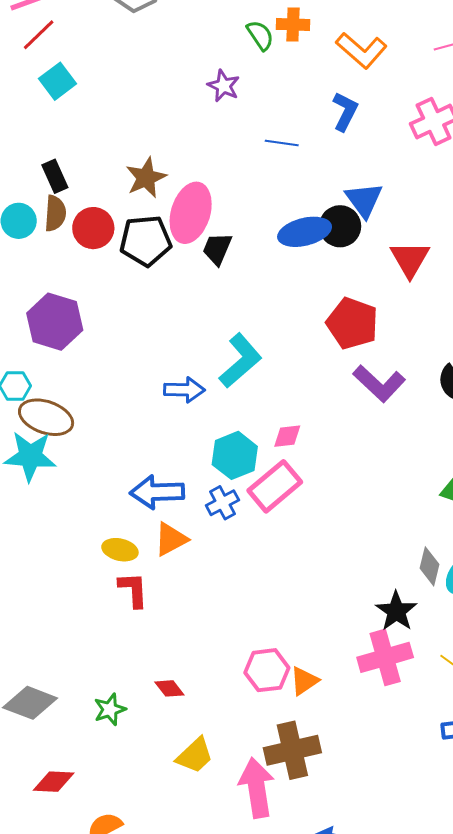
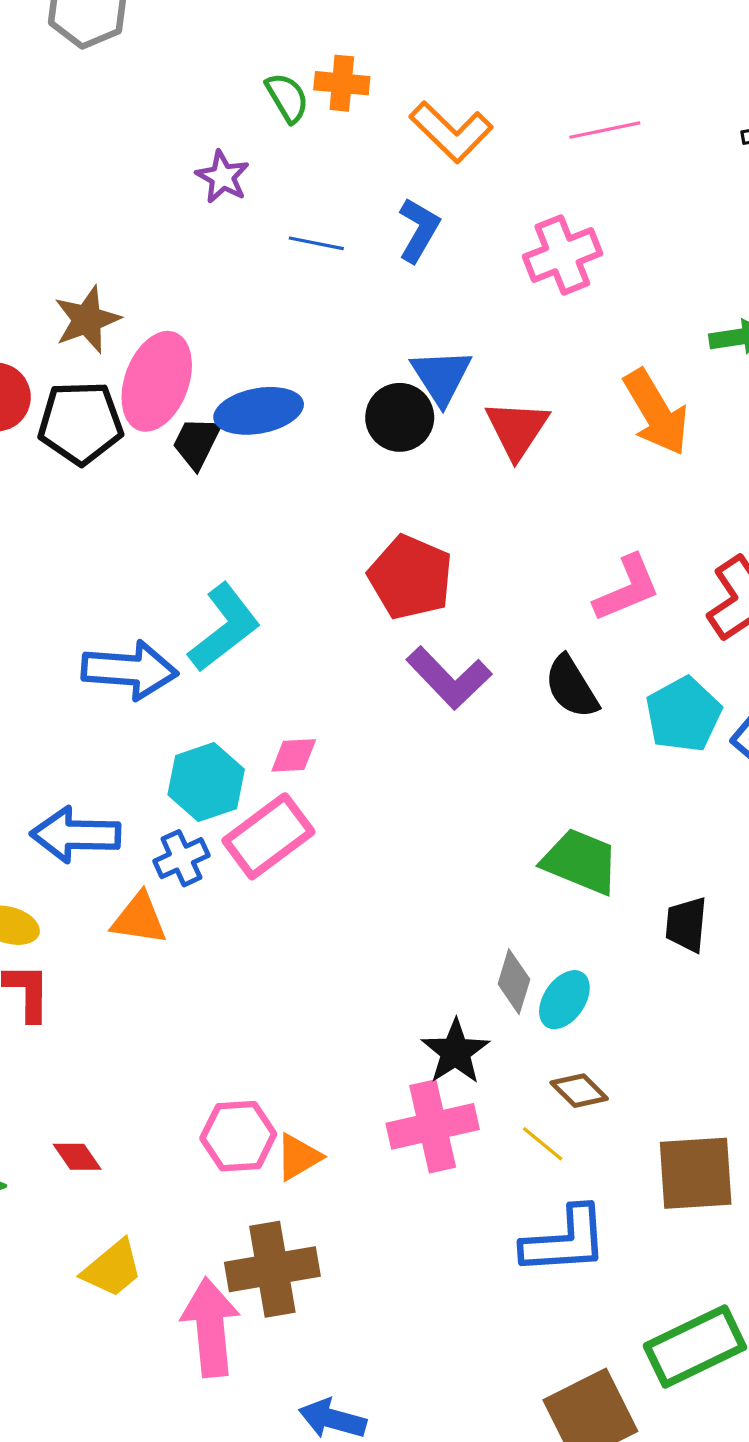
blue line: (282, 143) -> (316, 243), moved
blue ellipse: (305, 232) -> (259, 411), moved
red triangle: (410, 259) -> (517, 429), moved
blue arrow: (184, 390) -> (130, 670), size x1.4
orange triangle: (171, 539) -> (139, 919), moved, turned 33

